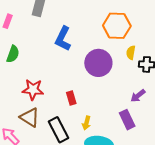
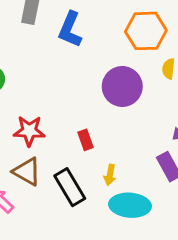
blue L-shape: (63, 39) -> (70, 29), moved

